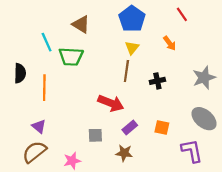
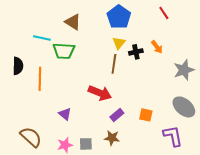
cyan line: (47, 42) -> (42, 38), turned -54
orange arrow: (170, 43) -> (157, 47), moved
black cross: (157, 81) -> (136, 52), moved
purple triangle: (39, 126) -> (65, 114), moved
gray square: (95, 135) -> (86, 144), moved
brown semicircle: (34, 152) -> (31, 137), turned 80

